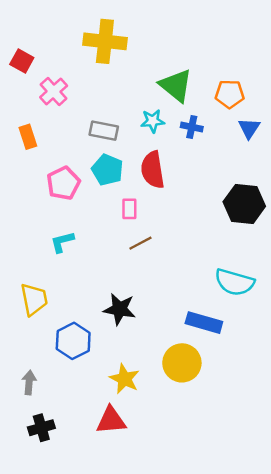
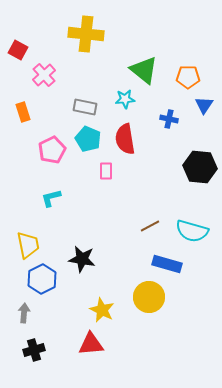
blue cross: (192, 127) -> (169, 119), moved
brown line: (140, 243) -> (150, 226), moved
black star: (120, 309) -> (82, 259), moved
blue hexagon: (73, 341) -> (42, 279), moved

